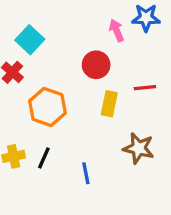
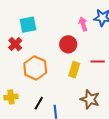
cyan square: (30, 40) -> (28, 25), turned 30
black line: (44, 158) -> (39, 103), moved

